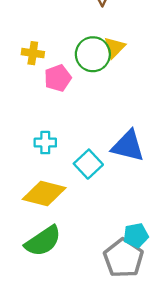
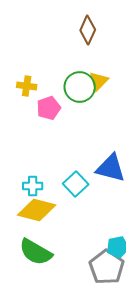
cyan cross: (45, 143) -> (33, 186), moved
green semicircle: (43, 241) -> (36, 252), turned 64

